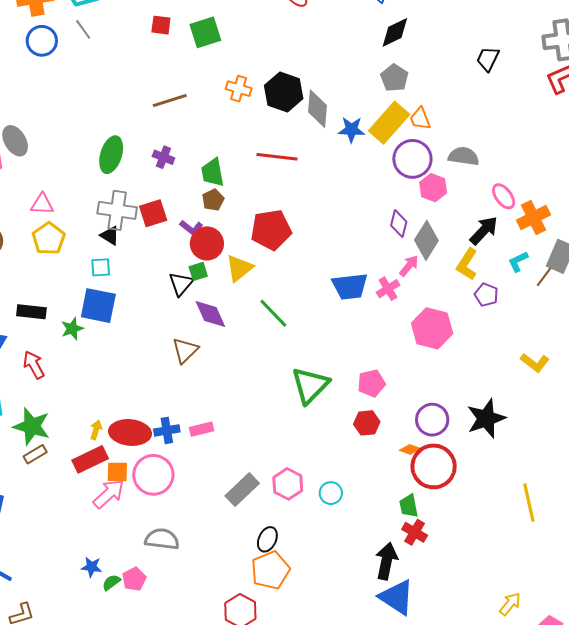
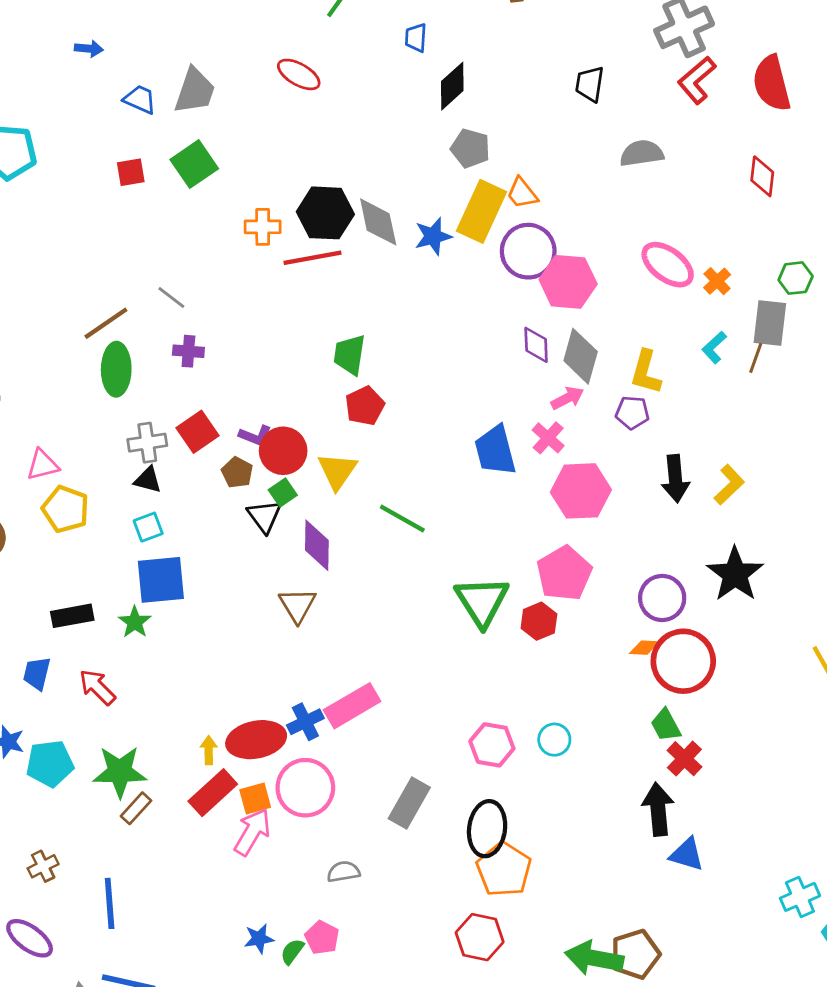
gray line: (83, 29) -> (171, 298), moved
brown line: (170, 100) -> (106, 323), moved
gray semicircle: (464, 156) -> (642, 153), moved
red line: (277, 157) -> (313, 258), moved
green trapezoid: (213, 172) -> (349, 355), moved, turned 36
pink hexagon: (433, 188) -> (568, 282), size x1.4
pink ellipse: (504, 196) -> (668, 265), size x1.4
brown pentagon: (213, 200) -> (237, 473), moved
gray cross: (117, 210) -> (147, 443), size x0.7
orange cross: (534, 217) -> (717, 281), size x0.6
red pentagon: (271, 230) -> (365, 406), size x0.7
black arrow: (484, 231) -> (675, 479), moved, turned 148
pink arrow: (409, 266) -> (567, 398), turned 40
blue trapezoid: (350, 286) -> (495, 450), turned 99
purple pentagon: (486, 295) -> (632, 413), moved
purple diamond: (210, 314) -> (317, 545), turned 42
pink hexagon: (432, 328) -> (581, 491), moved
yellow L-shape: (535, 363) -> (729, 485), moved, turned -64
pink pentagon: (371, 383) -> (564, 573), size x1.4
red hexagon: (367, 423) -> (539, 621), moved
pink rectangle: (202, 429) -> (352, 706), size x1.6
gray rectangle: (242, 490) -> (409, 803), moved
red cross: (415, 532) -> (684, 759), turned 30
gray semicircle: (162, 539) -> (344, 872), size x0.7
black ellipse: (267, 539) -> (487, 829), size x1.5
blue triangle: (397, 597) -> (687, 854), size x0.7

